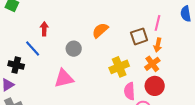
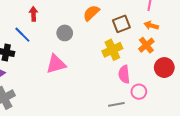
brown square: (139, 36) -> (121, 24), moved
orange arrow: (158, 45) -> (151, 25), turned 96
red circle: (155, 86) -> (164, 68), moved

